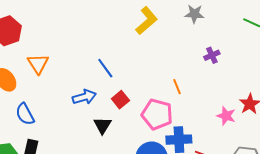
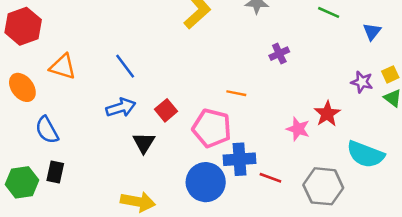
orange triangle: (38, 64) -> (63, 67), turned -40
blue line: (105, 68) -> (125, 66), moved
orange line: (177, 87) -> (236, 93), turned -56

